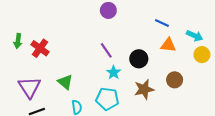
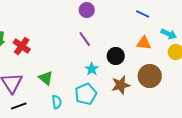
blue line: (162, 23) -> (143, 14), moved
purple line: (106, 50) -> (85, 39), moved
brown circle: (175, 80) -> (150, 76), size x1.5
cyan pentagon: (107, 99) -> (86, 94), turned -30

